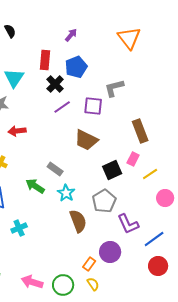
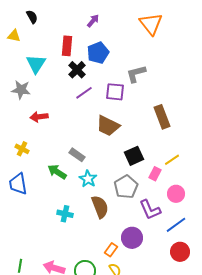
pink rectangle: (133, 159) -> (155, 174), moved
pink circle: (165, 198) -> (176, 194), moved
cyan cross: (19, 228) -> (65, 214), moved, turned 35

